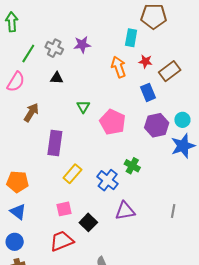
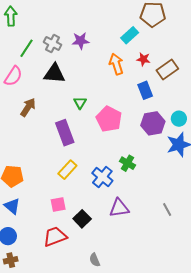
cyan rectangle: (131, 38) -> (130, 35), turned 36
black triangle: (57, 78) -> (54, 74), size x1.6
purple rectangle: (55, 143) -> (65, 133), moved, turned -30
gray line: (173, 211) -> (167, 209), turned -40

